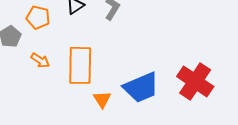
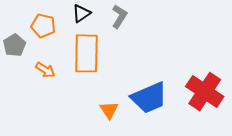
orange rectangle: (80, 65) -> (86, 53), moved

